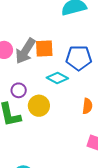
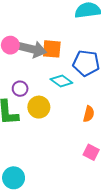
gray arrow: (25, 51) -> (32, 49), turned -116

